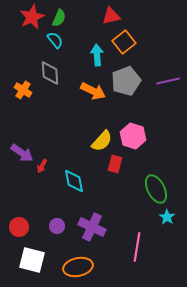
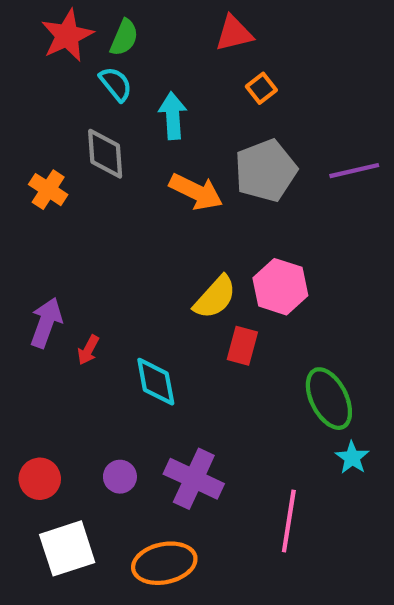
orange square: (124, 42) -> (261, 88), size x0.6
cyan arrow: (97, 55) -> (173, 116), moved
purple arrow: (22, 153) -> (46, 323), turned -105
white square: (32, 260) -> (67, 548), turned -32

